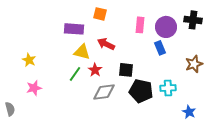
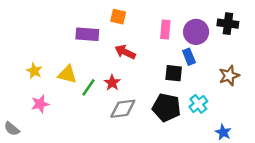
yellow triangle: (82, 52) -> (67, 74), moved
black square: (126, 70) -> (174, 73), moved
cyan cross: (168, 88) -> (198, 104), turned -35
gray semicircle: (10, 109) -> (12, 129), turned 144

